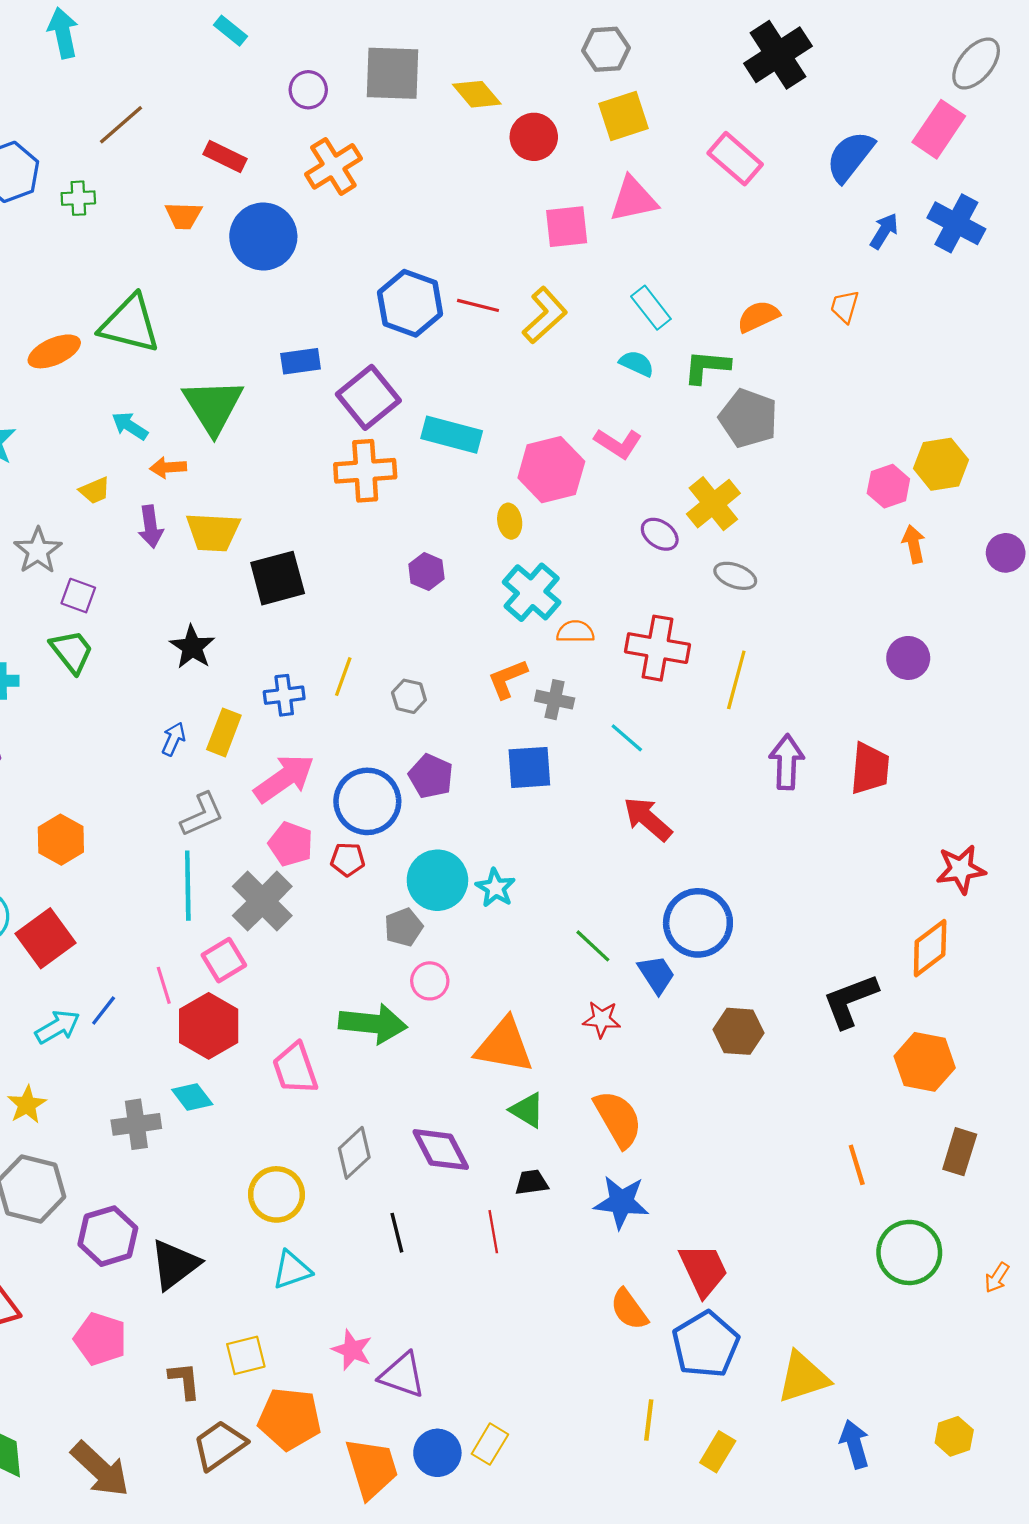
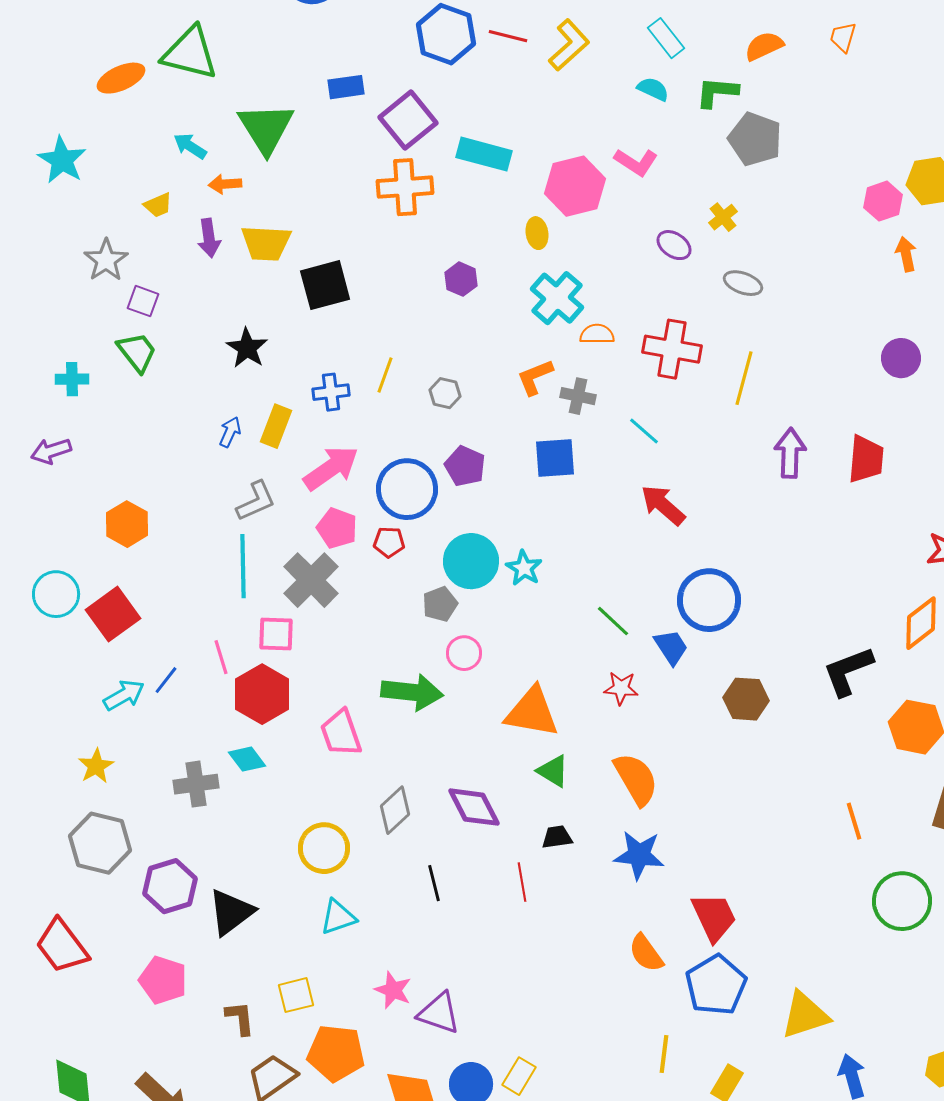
yellow cross: (713, 504) -> (723, 217), size x0.6
pink square: (224, 960) -> (276, 634), turned 33

